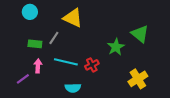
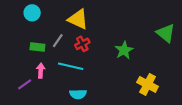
green triangle: (140, 34) -> (166, 33), moved
red cross: (92, 65) -> (82, 44), moved
yellow cross: (138, 79) -> (148, 84), turned -30

